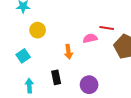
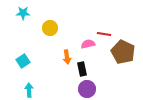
yellow circle: (38, 30) -> (50, 28), moved
black rectangle: (56, 77) -> (82, 69), moved

